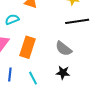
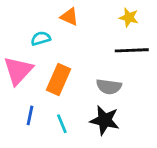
gray semicircle: (64, 49) -> (109, 87), turned -36
black star: (63, 73) -> (105, 120), size x1.5

